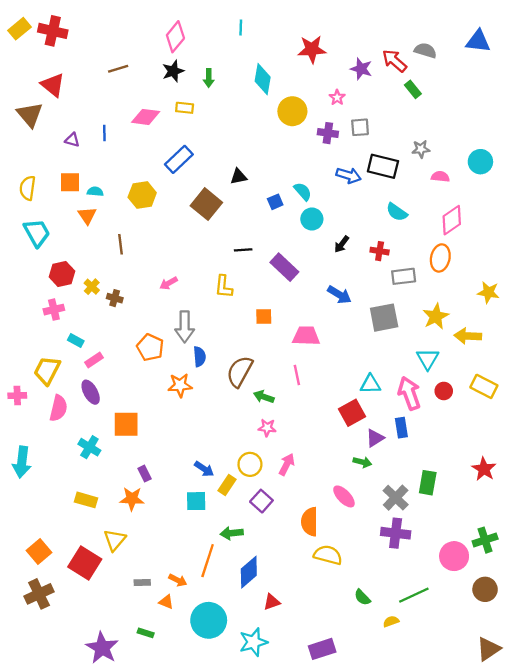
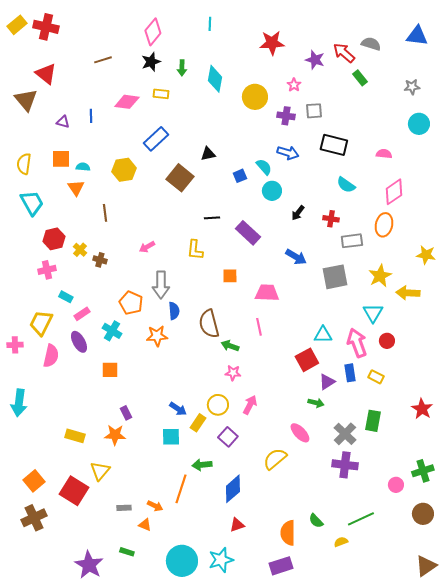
cyan diamond: (263, 79) -> (215, 79), moved
gray star: (421, 149) -> (412, 87), moved
cyan circle: (480, 162) -> (419, 124), moved
blue arrow: (349, 175) -> (288, 153), moved
brown semicircle: (240, 371) -> (209, 324), turned -44
yellow rectangle: (484, 386) -> (376, 377), moved, size x0.7
orange square: (126, 424) -> (110, 370), size x0.7
cyan cross: (89, 447) -> (112, 331), moved
orange semicircle: (310, 522) -> (288, 533), moved
yellow semicircle: (328, 555) -> (275, 459), moved, turned -55
pink circle: (454, 556) -> (396, 485), size x0.6
blue diamond: (249, 572) -> (233, 489), moved
cyan circle: (209, 620) -> (182, 561), moved

